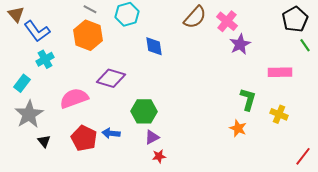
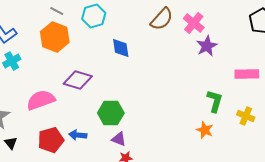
purple triangle: (152, 137) -> (119, 139), turned 49
red pentagon: (84, 138) -> (51, 140), turned 30

